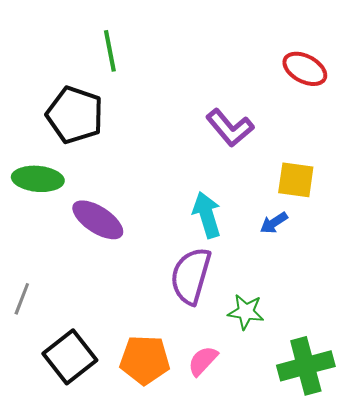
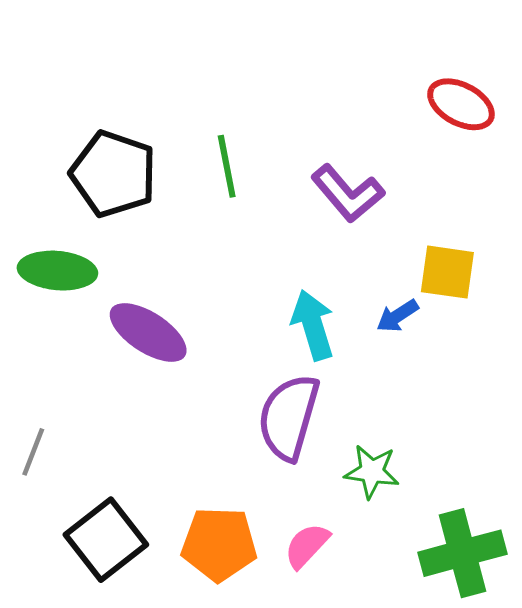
green line: (110, 51) -> (227, 166), moved
blue arrow: (274, 223) -> (397, 316), moved

